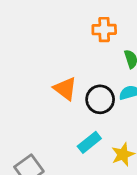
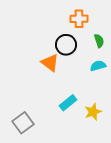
black circle: (100, 99) -> (66, 45), moved

